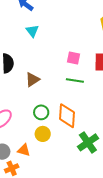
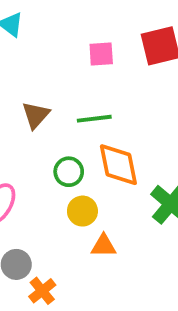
green line: (75, 80) -> (94, 119), moved
orange triangle: (24, 150) -> (104, 246), moved

